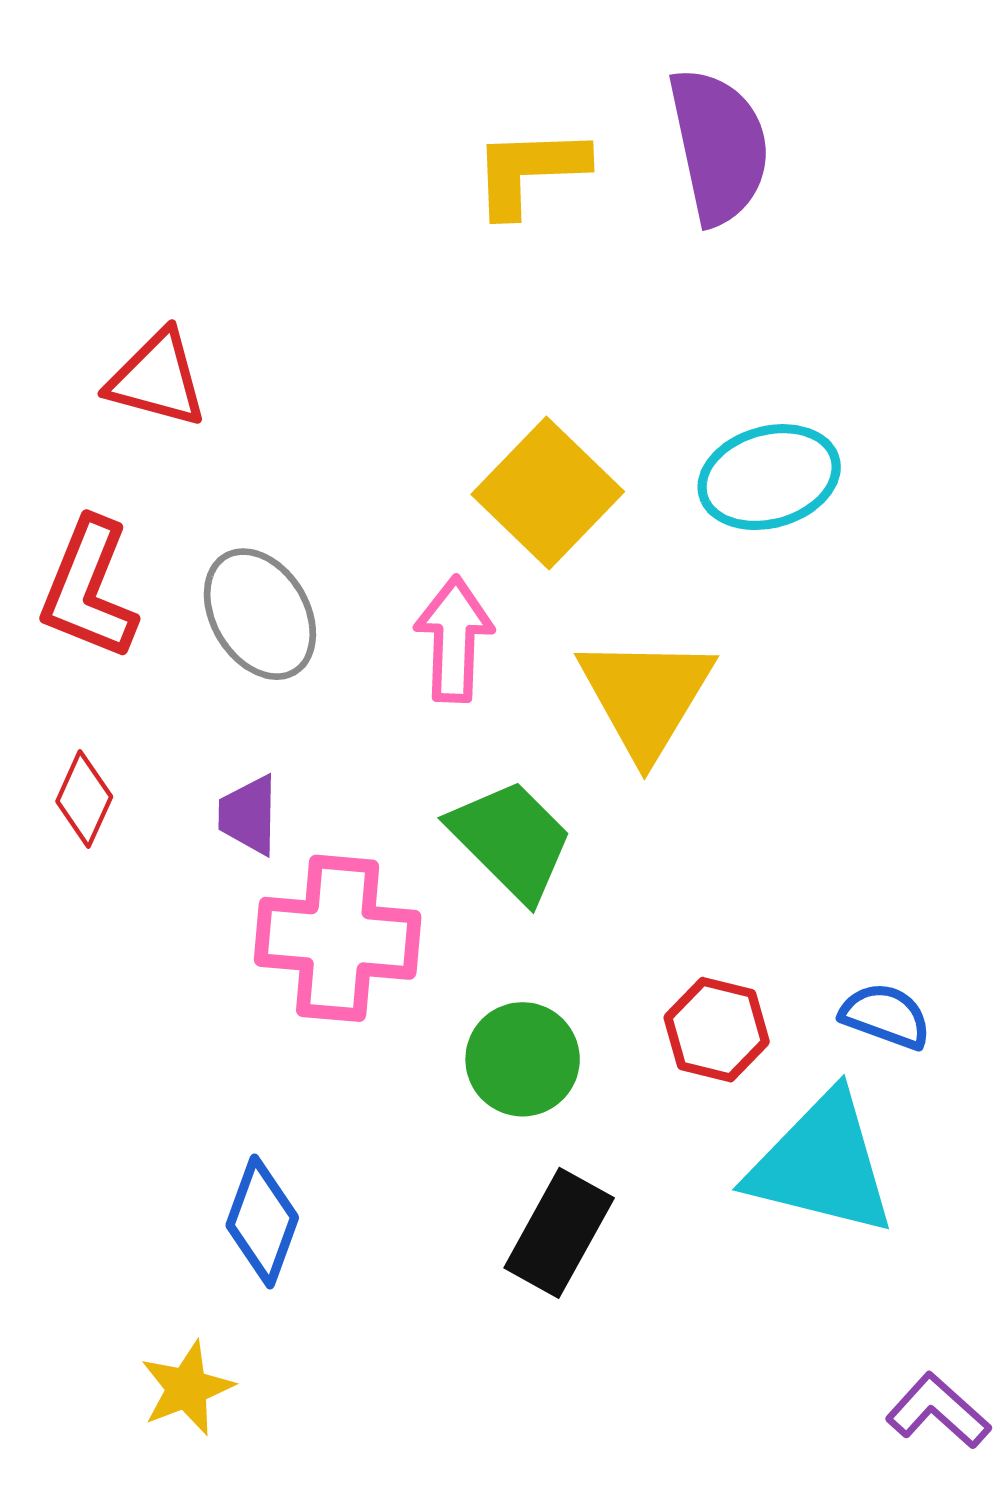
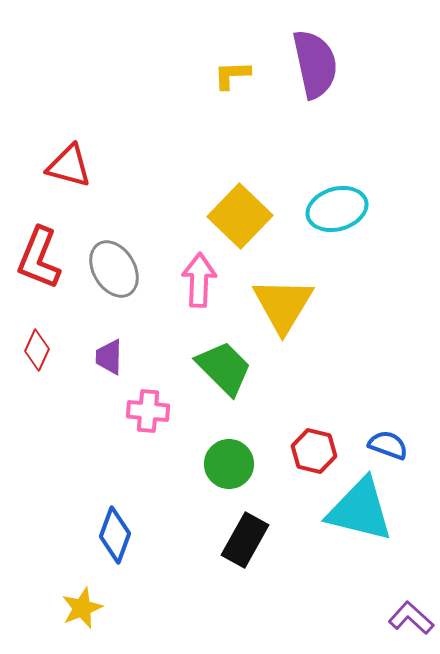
yellow L-shape: (529, 171) -> (232, 75), size x0.7
pink cross: (338, 938) -> (148, 411), size x0.6

